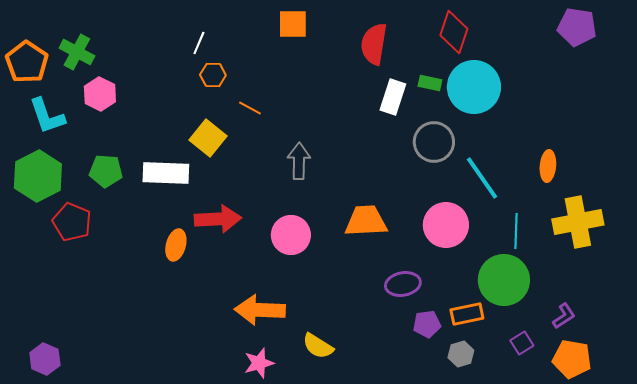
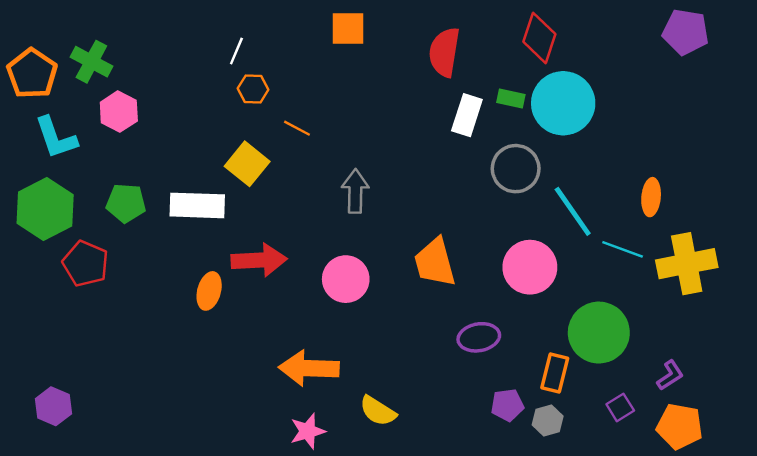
orange trapezoid: (366, 221) -> (435, 262), turned -102
cyan line: (516, 231) -> (623, 249), moved, turned -72
orange rectangle: (467, 314) -> (555, 373), turned -64
purple pentagon: (427, 324) -> (507, 405), moved
purple hexagon: (45, 359) -> (53, 406), moved

